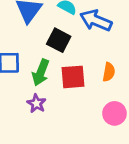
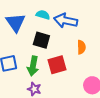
orange semicircle: (109, 72) -> (81, 47), moved

